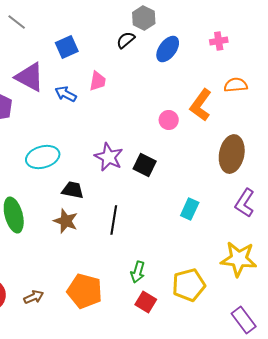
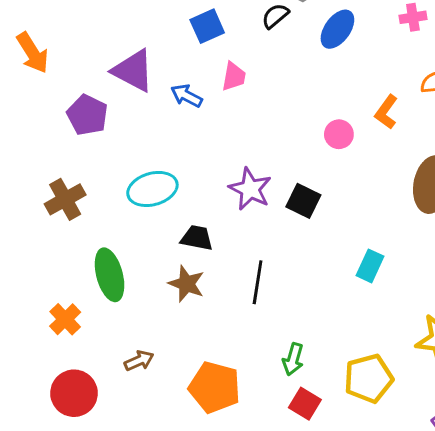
blue square: (67, 47) -> (207, 26), moved
orange L-shape: (201, 105) -> (386, 112), size x0.7
brown arrow: (34, 297) -> (139, 361), moved

